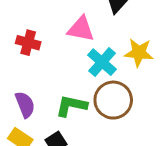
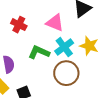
green L-shape: (71, 106) -> (39, 52), moved

